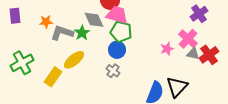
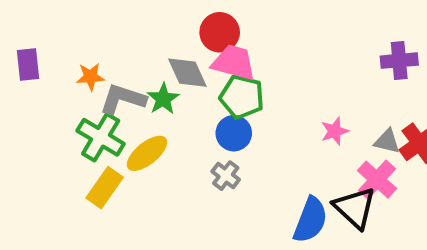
purple cross: (199, 14) -> (399, 61), turned 30
pink cross: (188, 39) -> (377, 180), moved
green cross: (22, 63) -> (101, 137), moved, turned -30
black triangle: (177, 87) -> (355, 208), turned -30

